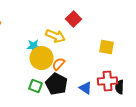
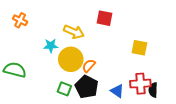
red square: (74, 19) -> (105, 18), turned -35
yellow arrow: (56, 36) -> (74, 32), moved
cyan star: (34, 46) -> (51, 46), moved

